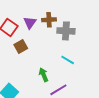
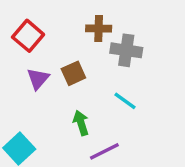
purple triangle: (30, 23) -> (38, 79), moved
brown square: (21, 47) -> (73, 73), moved

